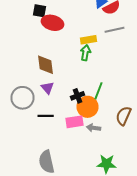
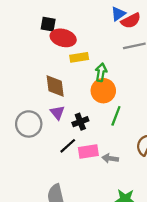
yellow rectangle: (88, 40) -> (79, 57), moved
black cross: (78, 96) -> (80, 122), moved
orange circle: (88, 107) -> (103, 91), moved
black line: (46, 116) -> (68, 146), moved, turned -42

